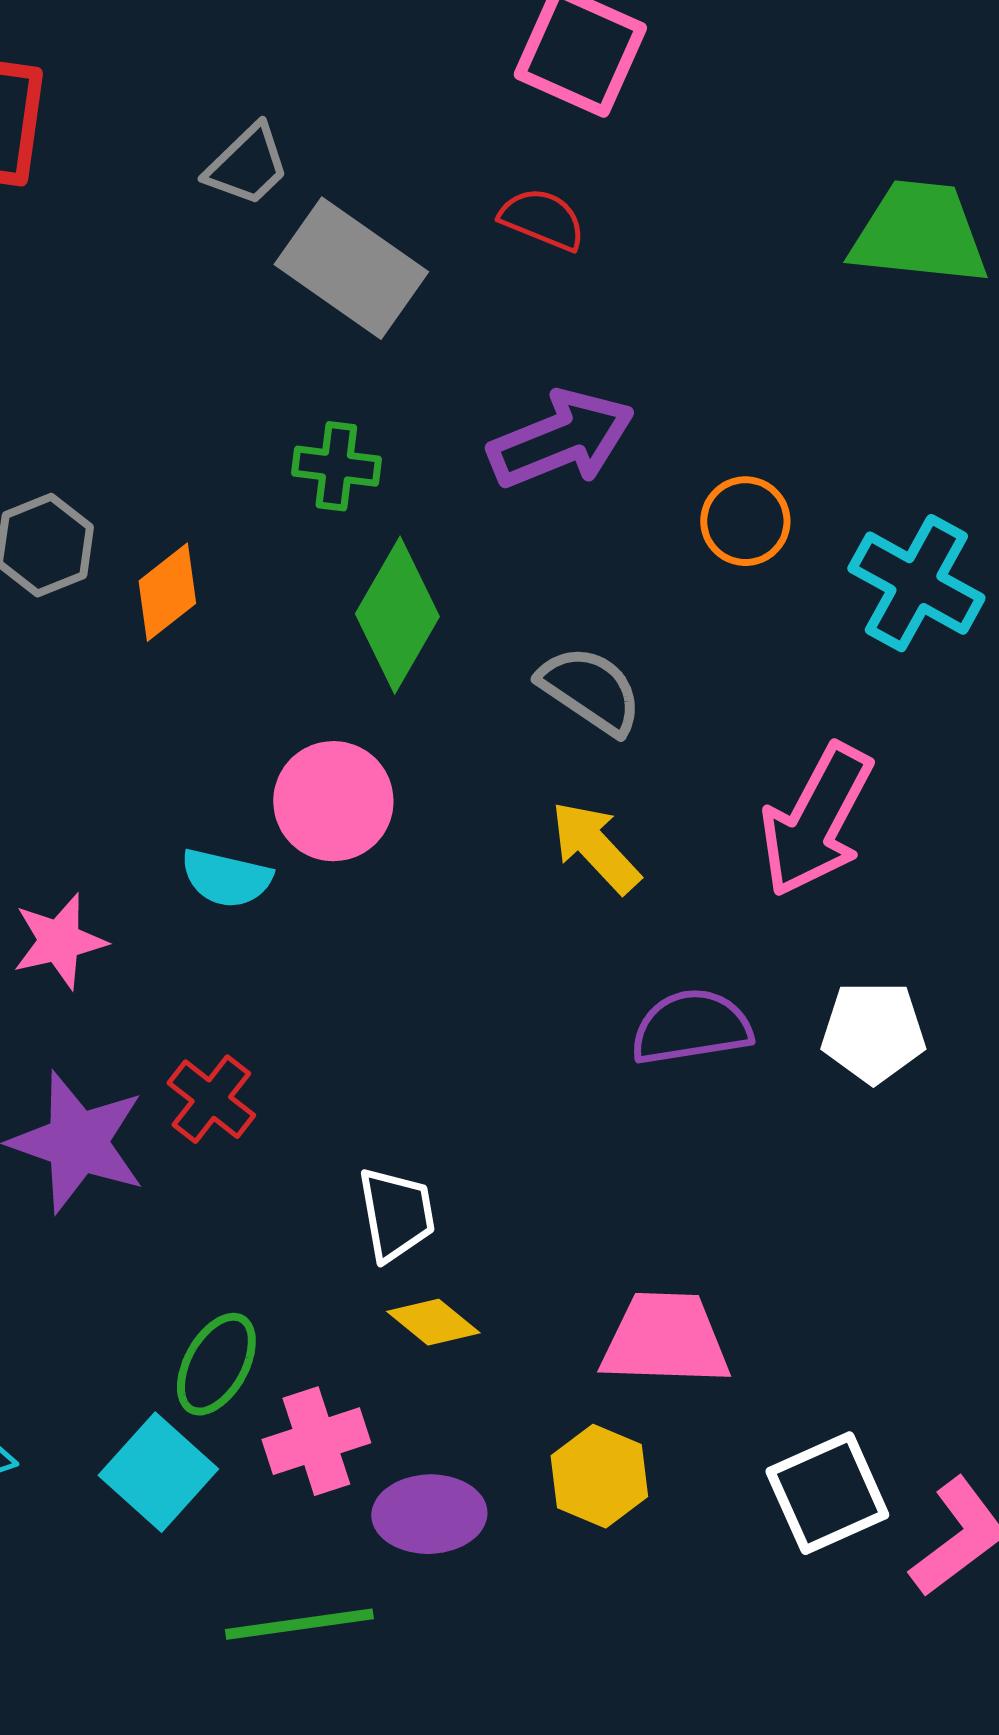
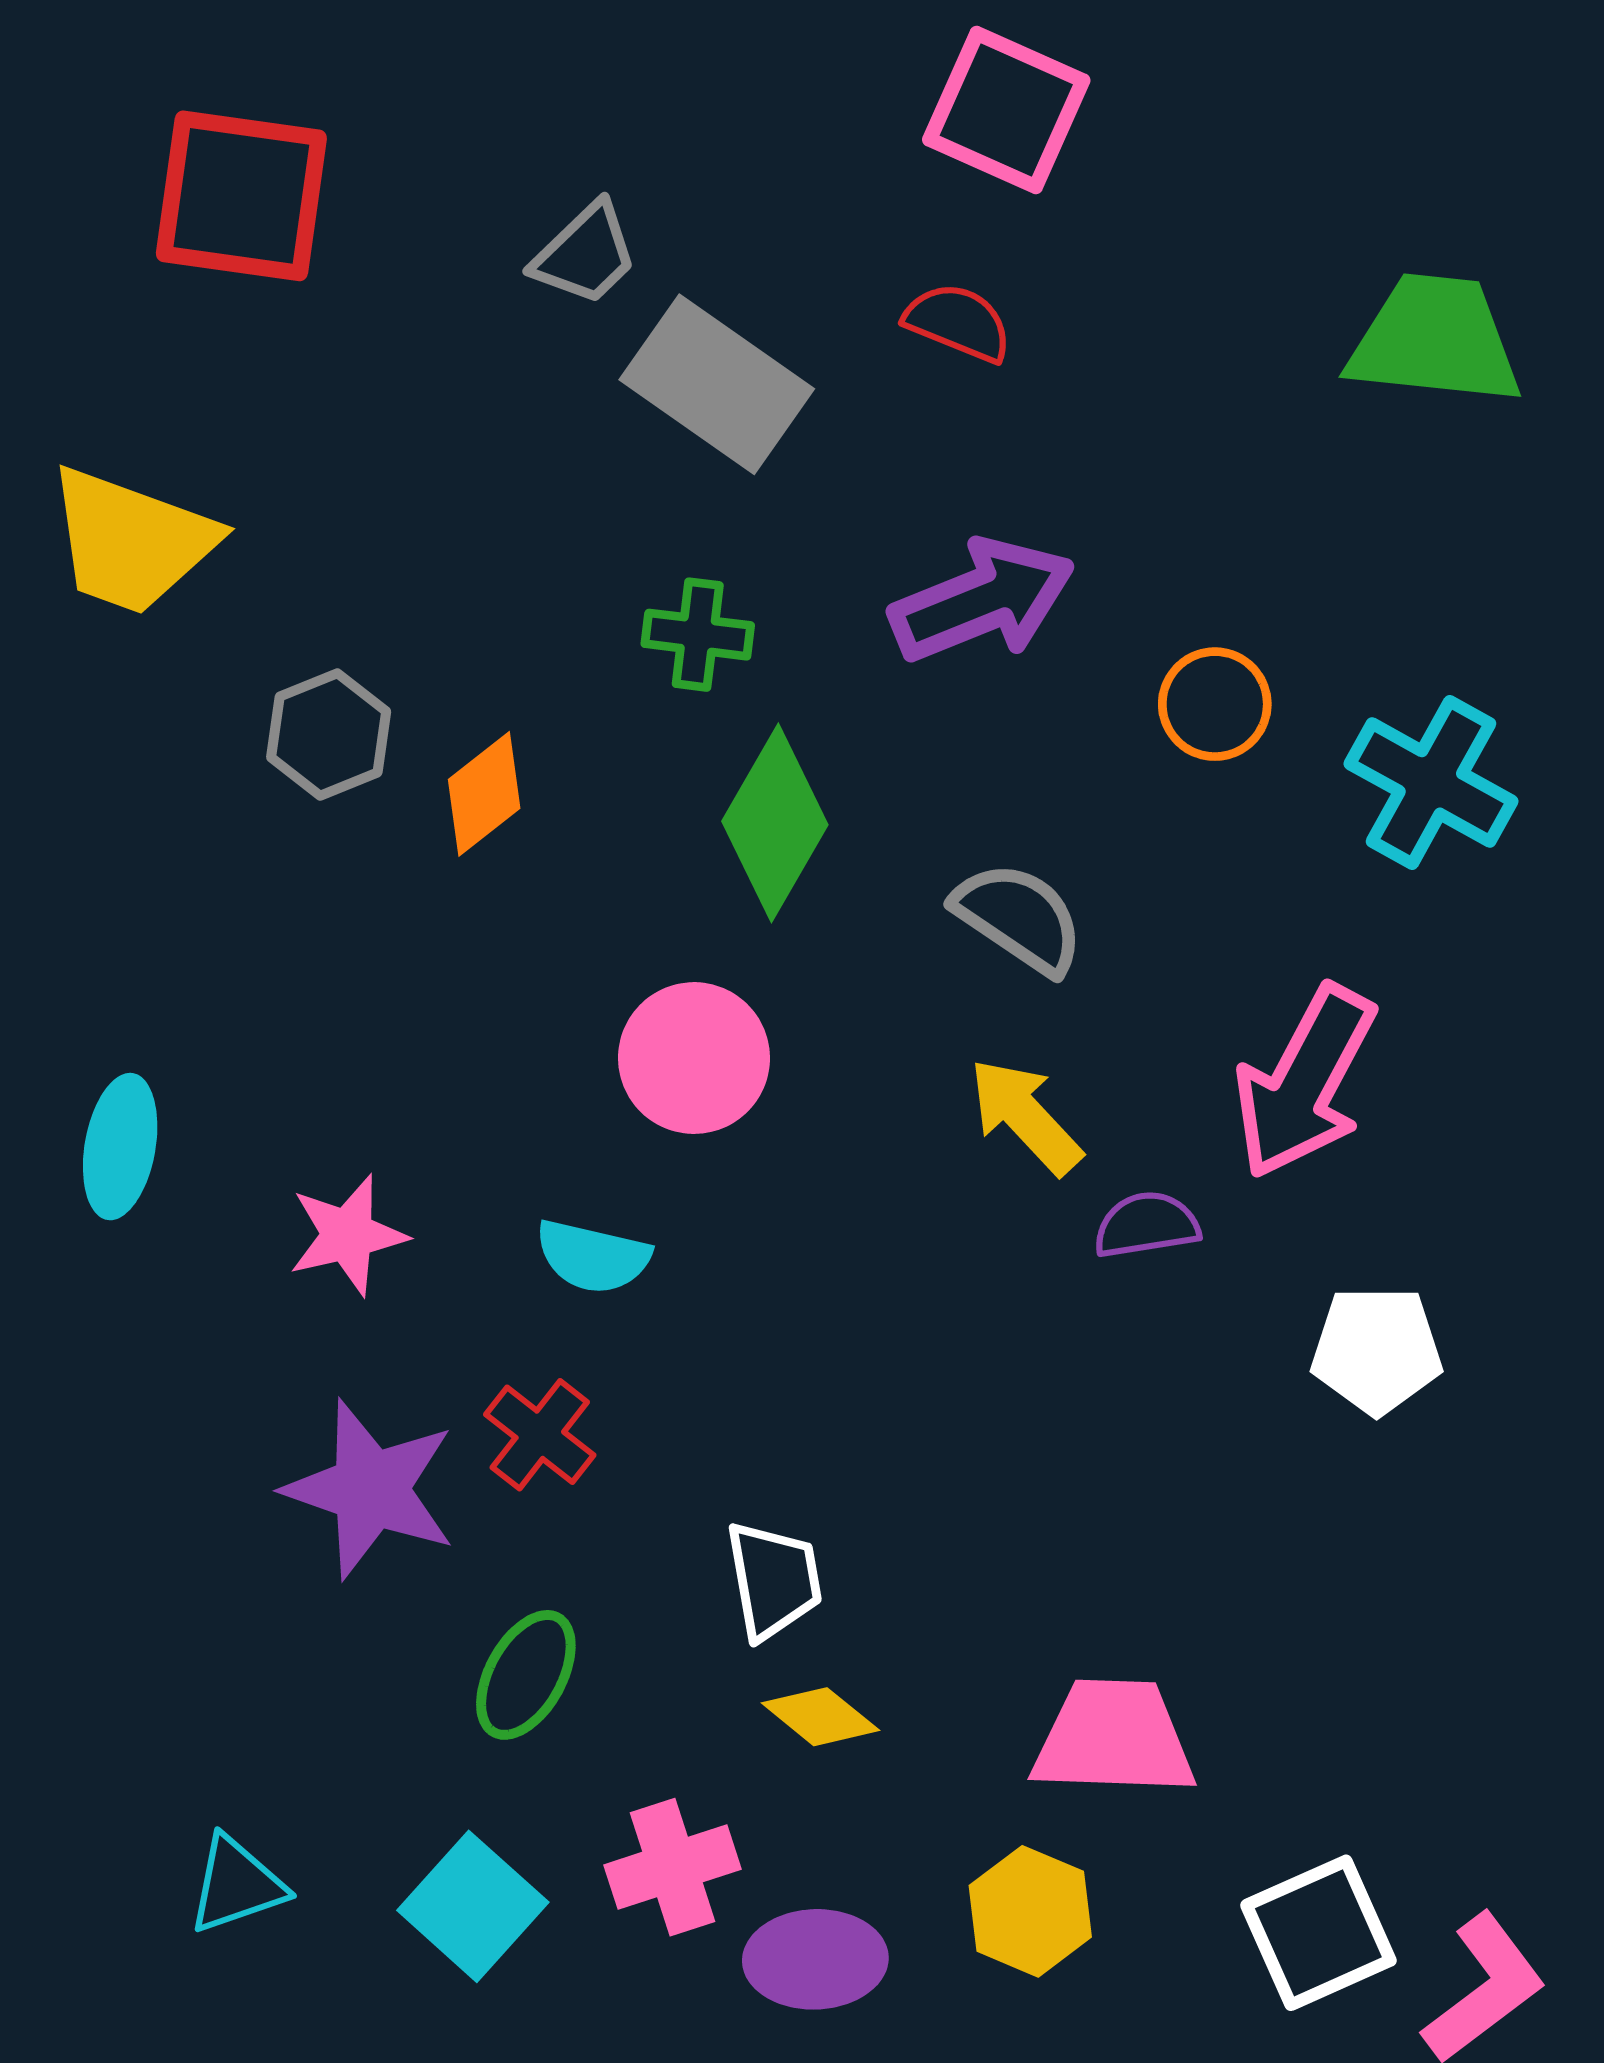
cyan semicircle: (226, 878) -> (593, 1257), moved
purple semicircle: (691, 1027) -> (1147, 1225), moved, size x0.7
green ellipse: (216, 1364) -> (526, 1675), moved

